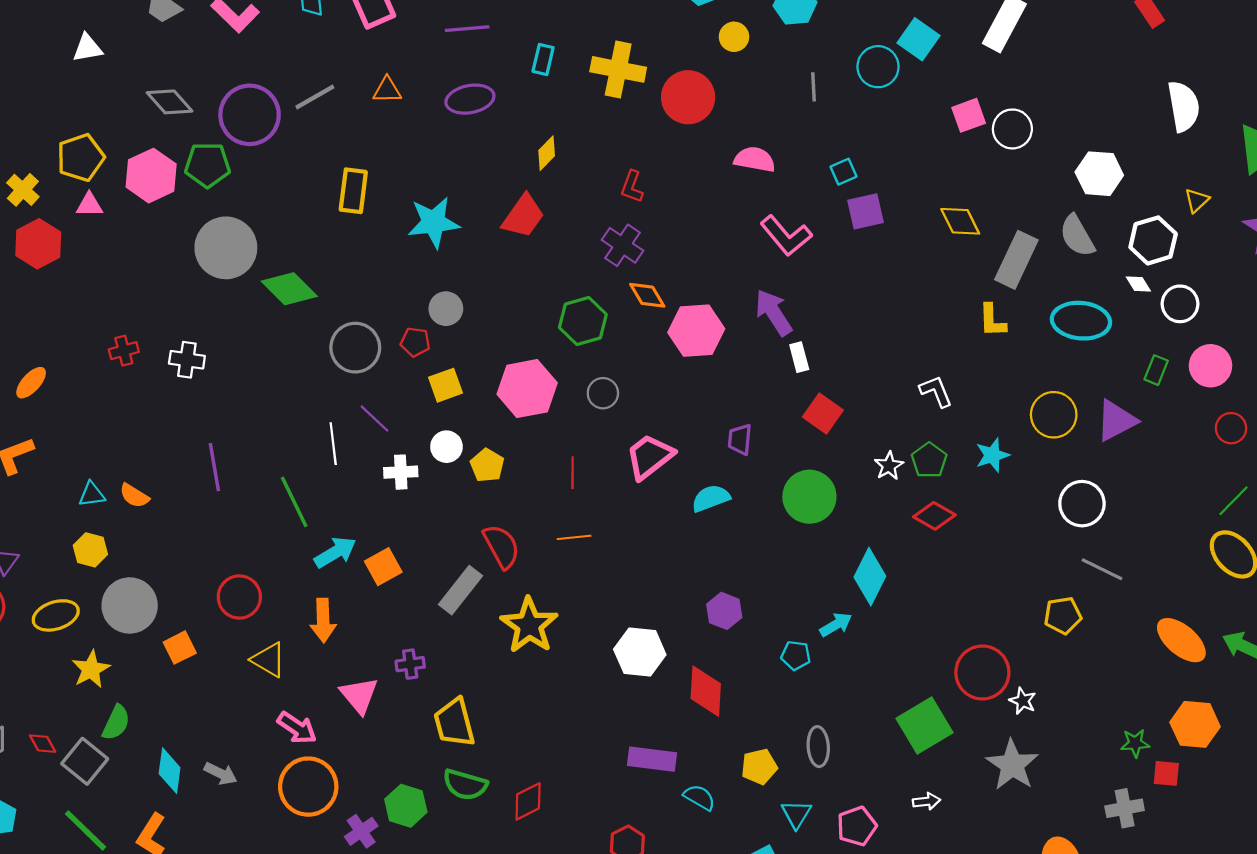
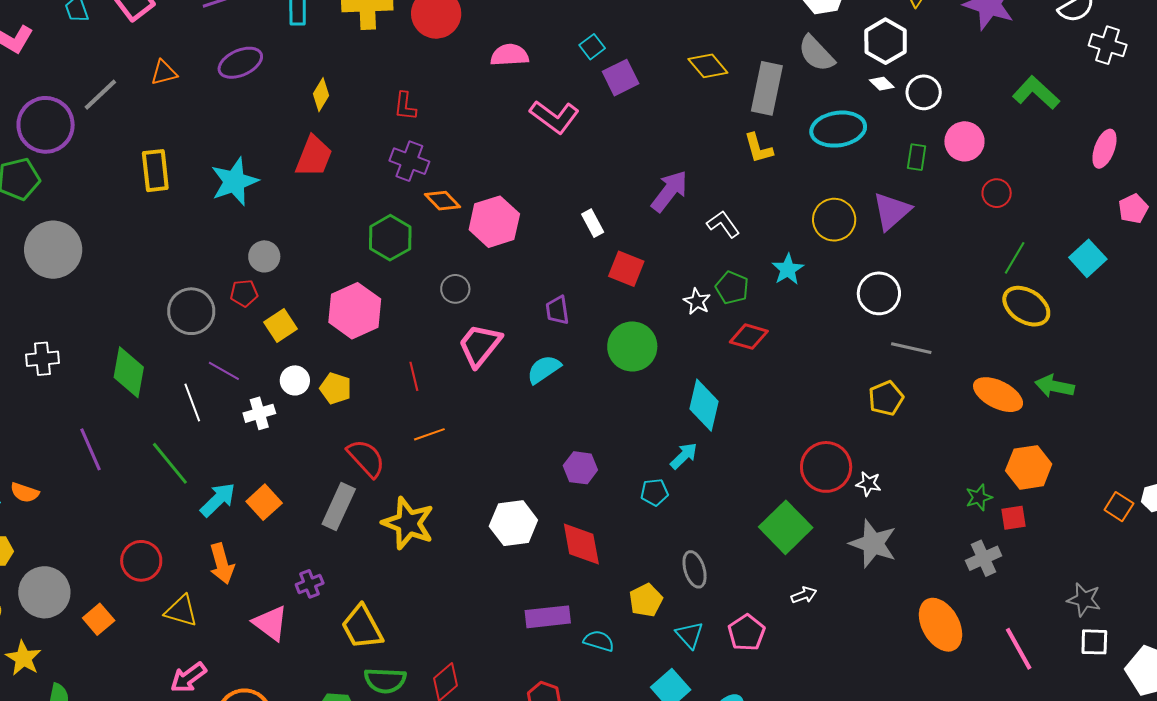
green diamond: (289, 289) -> (129, 372), moved, turned 69
purple arrow: (774, 312) -> (669, 191), moved, turned 84
gray circle: (603, 393) -> (455, 289), moved
pink arrow: (297, 728) -> (188, 678), moved, turned 123

